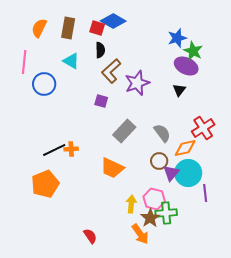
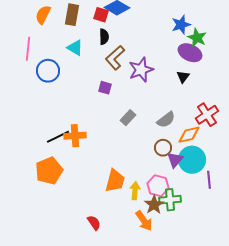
gray rectangle: (124, 131) -> (128, 118), size x0.7
gray semicircle: (162, 133) -> (166, 120), turned 90
orange cross: (71, 149) -> (75, 136), size x1.5
orange trapezoid: (112, 168) -> (115, 181), moved, turned -100

